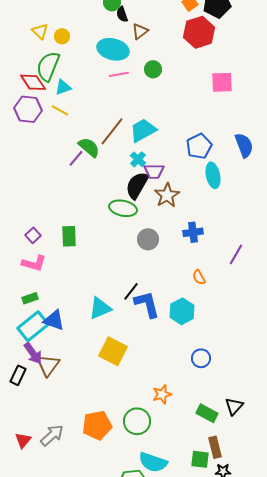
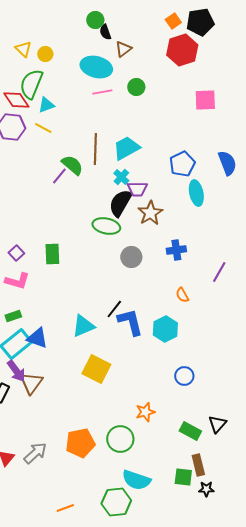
brown line: (112, 131) -> (95, 149), turned -36

